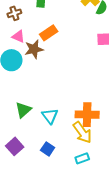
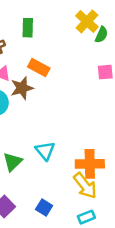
orange rectangle: (49, 33) -> (39, 67), turned 66
cyan triangle: (50, 116) -> (45, 151), moved

